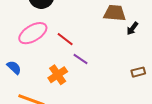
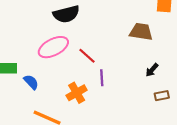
black arrow: (132, 28) -> (152, 70), moved
purple line: (80, 59) -> (102, 78), turned 49

